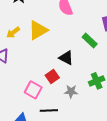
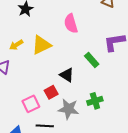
pink square: (33, 90) -> (31, 104), turned 30
gray star: (71, 91) -> (68, 109), size x1.5

